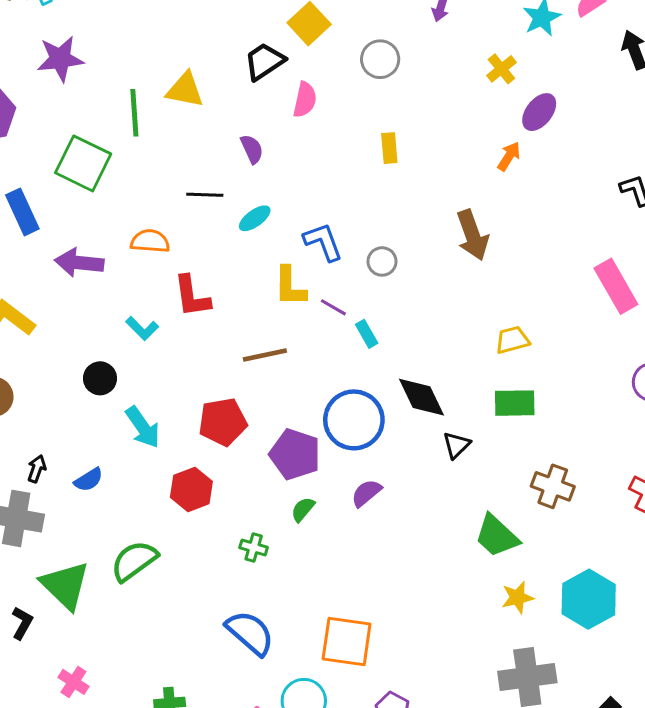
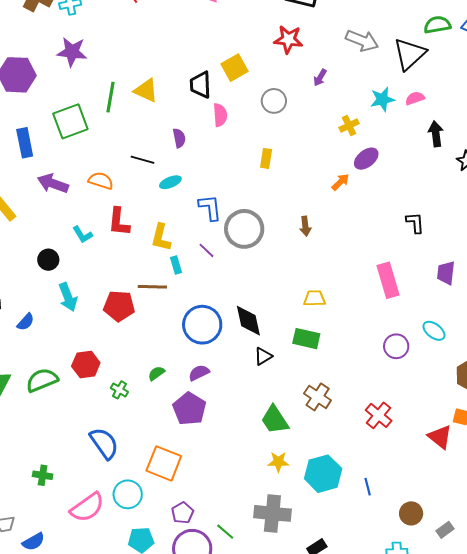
black trapezoid: (264, 61) -> (201, 85), turned -72
pink semicircle: (305, 100) -> (220, 115), turned -30
green square: (83, 163) -> (70, 121), turned 30
brown arrow: (472, 235) -> (305, 226), size x0.6
gray circle: (382, 261) -> (244, 229), size x2.0
yellow L-shape: (290, 286) -> (161, 237), moved
cyan rectangle: (367, 334) -> (176, 265), moved
brown line: (265, 355) -> (152, 287), moved
purple pentagon: (295, 454) -> (189, 409), moved
blue semicircle: (89, 480) -> (26, 322), turned -30
red hexagon: (191, 489) -> (86, 365), moved

